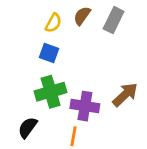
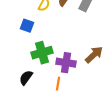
blue square: (49, 53) -> (27, 26), moved

